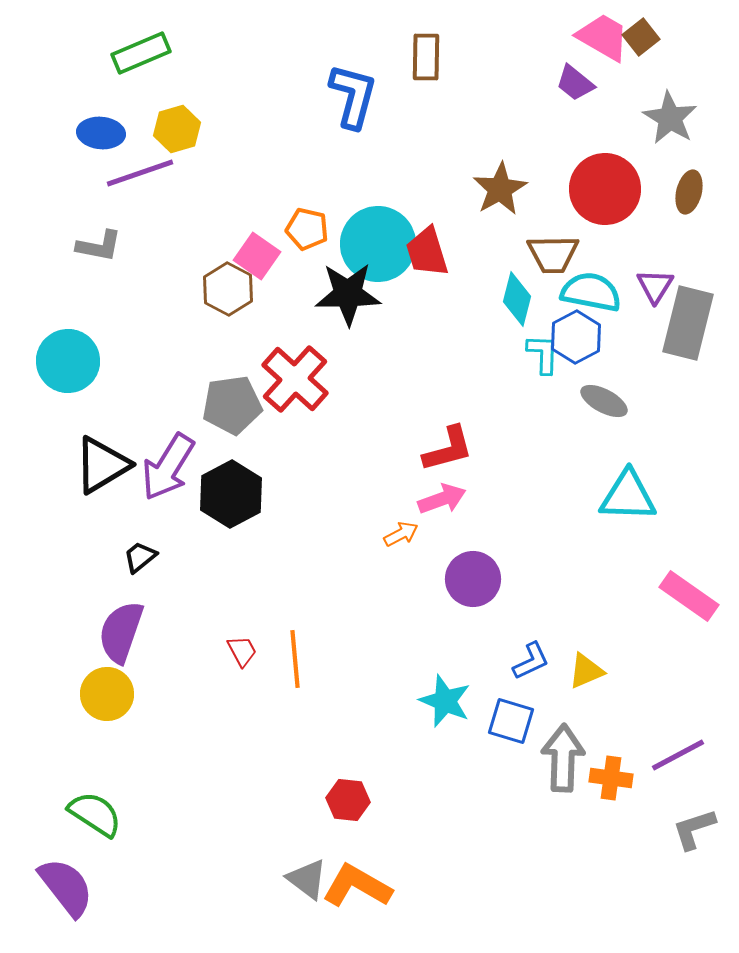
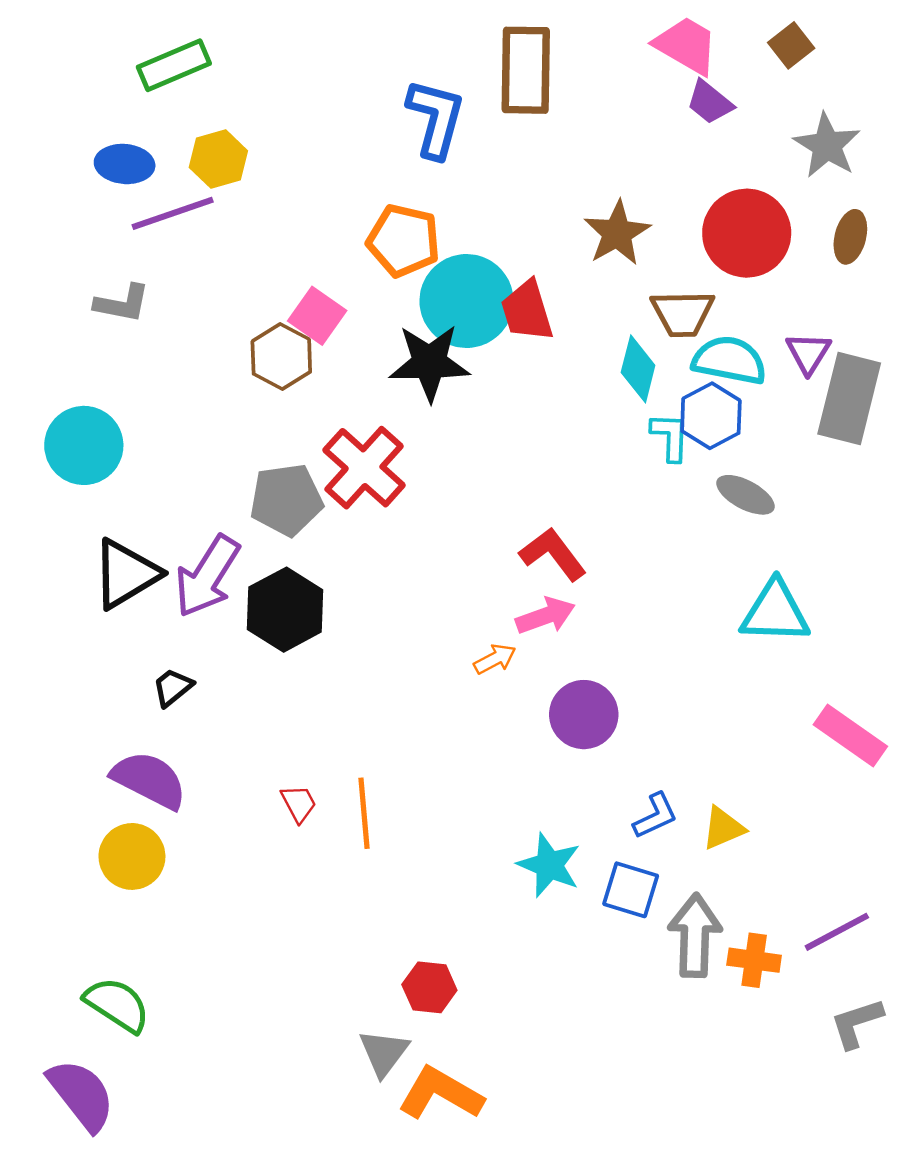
pink trapezoid: (603, 37) -> (686, 45), moved
brown rectangle: (426, 57) -> (526, 70), size x1.5
orange pentagon: (307, 229) -> (404, 241), moved, size x1.4
red L-shape: (448, 449) -> (553, 554), turned -112
purple semicircle: (121, 632) -> (149, 780), turned 98
gray triangle: (307, 879) -> (384, 1053), moved, turned 30

